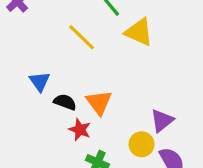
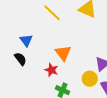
black semicircle: (65, 102) -> (20, 59), moved, turned 32

